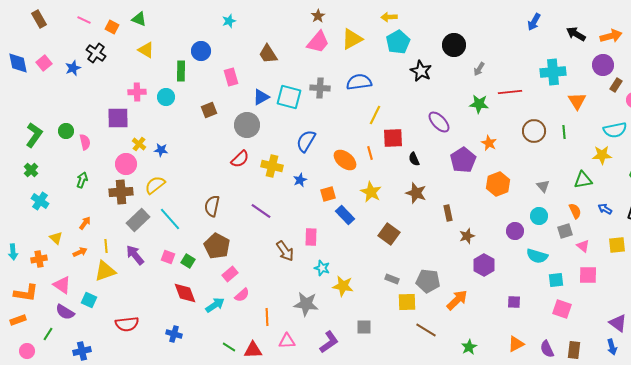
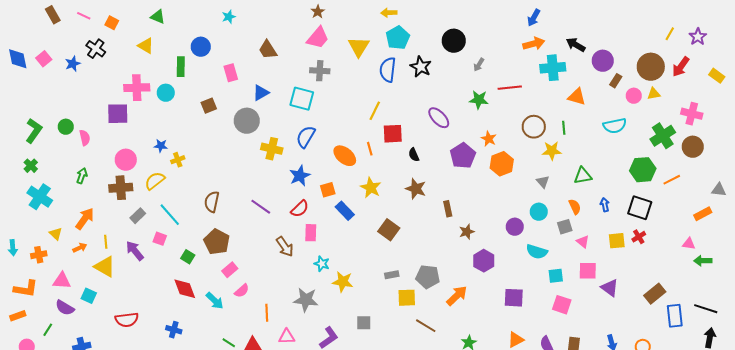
brown rectangle: (39, 19) -> (53, 15), moved
green triangle: (139, 19) -> (158, 17), moved
black arrow: (576, 34) -> (576, 45), moved
orange arrow: (611, 36) -> (534, 44), moved
yellow triangle: (352, 39) -> (359, 47), moved, turned -30
blue semicircle: (359, 82) -> (388, 70), moved, turned -75
gray cross: (320, 88) -> (320, 71), moved
pink cross: (137, 92) -> (137, 88), size x1.4
cyan square: (289, 97) -> (302, 99), moved
orange triangle: (577, 101) -> (577, 97), turned -42
yellow cross: (139, 144) -> (178, 160), moved, turned 32
yellow star: (602, 155) -> (552, 151), moved
red semicircle: (240, 159) -> (300, 209), moved
yellow cross: (272, 166) -> (272, 149), moved
blue star: (300, 180) -> (300, 176), size x1.5
orange hexagon: (498, 184) -> (502, 164), moved
cyan cross: (40, 201) -> (40, 197), size x1.4
blue arrow: (605, 209) -> (605, 205), turned 48
gray rectangle: (138, 220) -> (138, 216), size x0.7
orange arrow: (85, 223) -> (85, 219), size x1.6
pink square: (168, 257) -> (160, 239), moved
yellow triangle: (105, 271) -> (105, 267), turned 50
gray rectangle: (392, 279) -> (392, 275), turned -32
pink triangle: (62, 285) -> (62, 281), turned -30
purple square: (514, 302) -> (514, 298), size x1.5
cyan arrow: (215, 305) -> (215, 301), turned 78
purple triangle: (618, 323) -> (610, 288), moved

